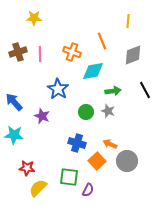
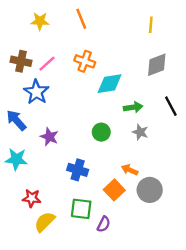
orange line: (102, 41) -> (81, 19), moved
brown cross: (18, 52) -> (21, 61), turned 30
pink line: (40, 54) -> (47, 64), turned 49
blue star: (58, 89) -> (36, 92), moved
gray star: (108, 111) -> (140, 132), moved
blue cross: (77, 143) -> (78, 170), moved

